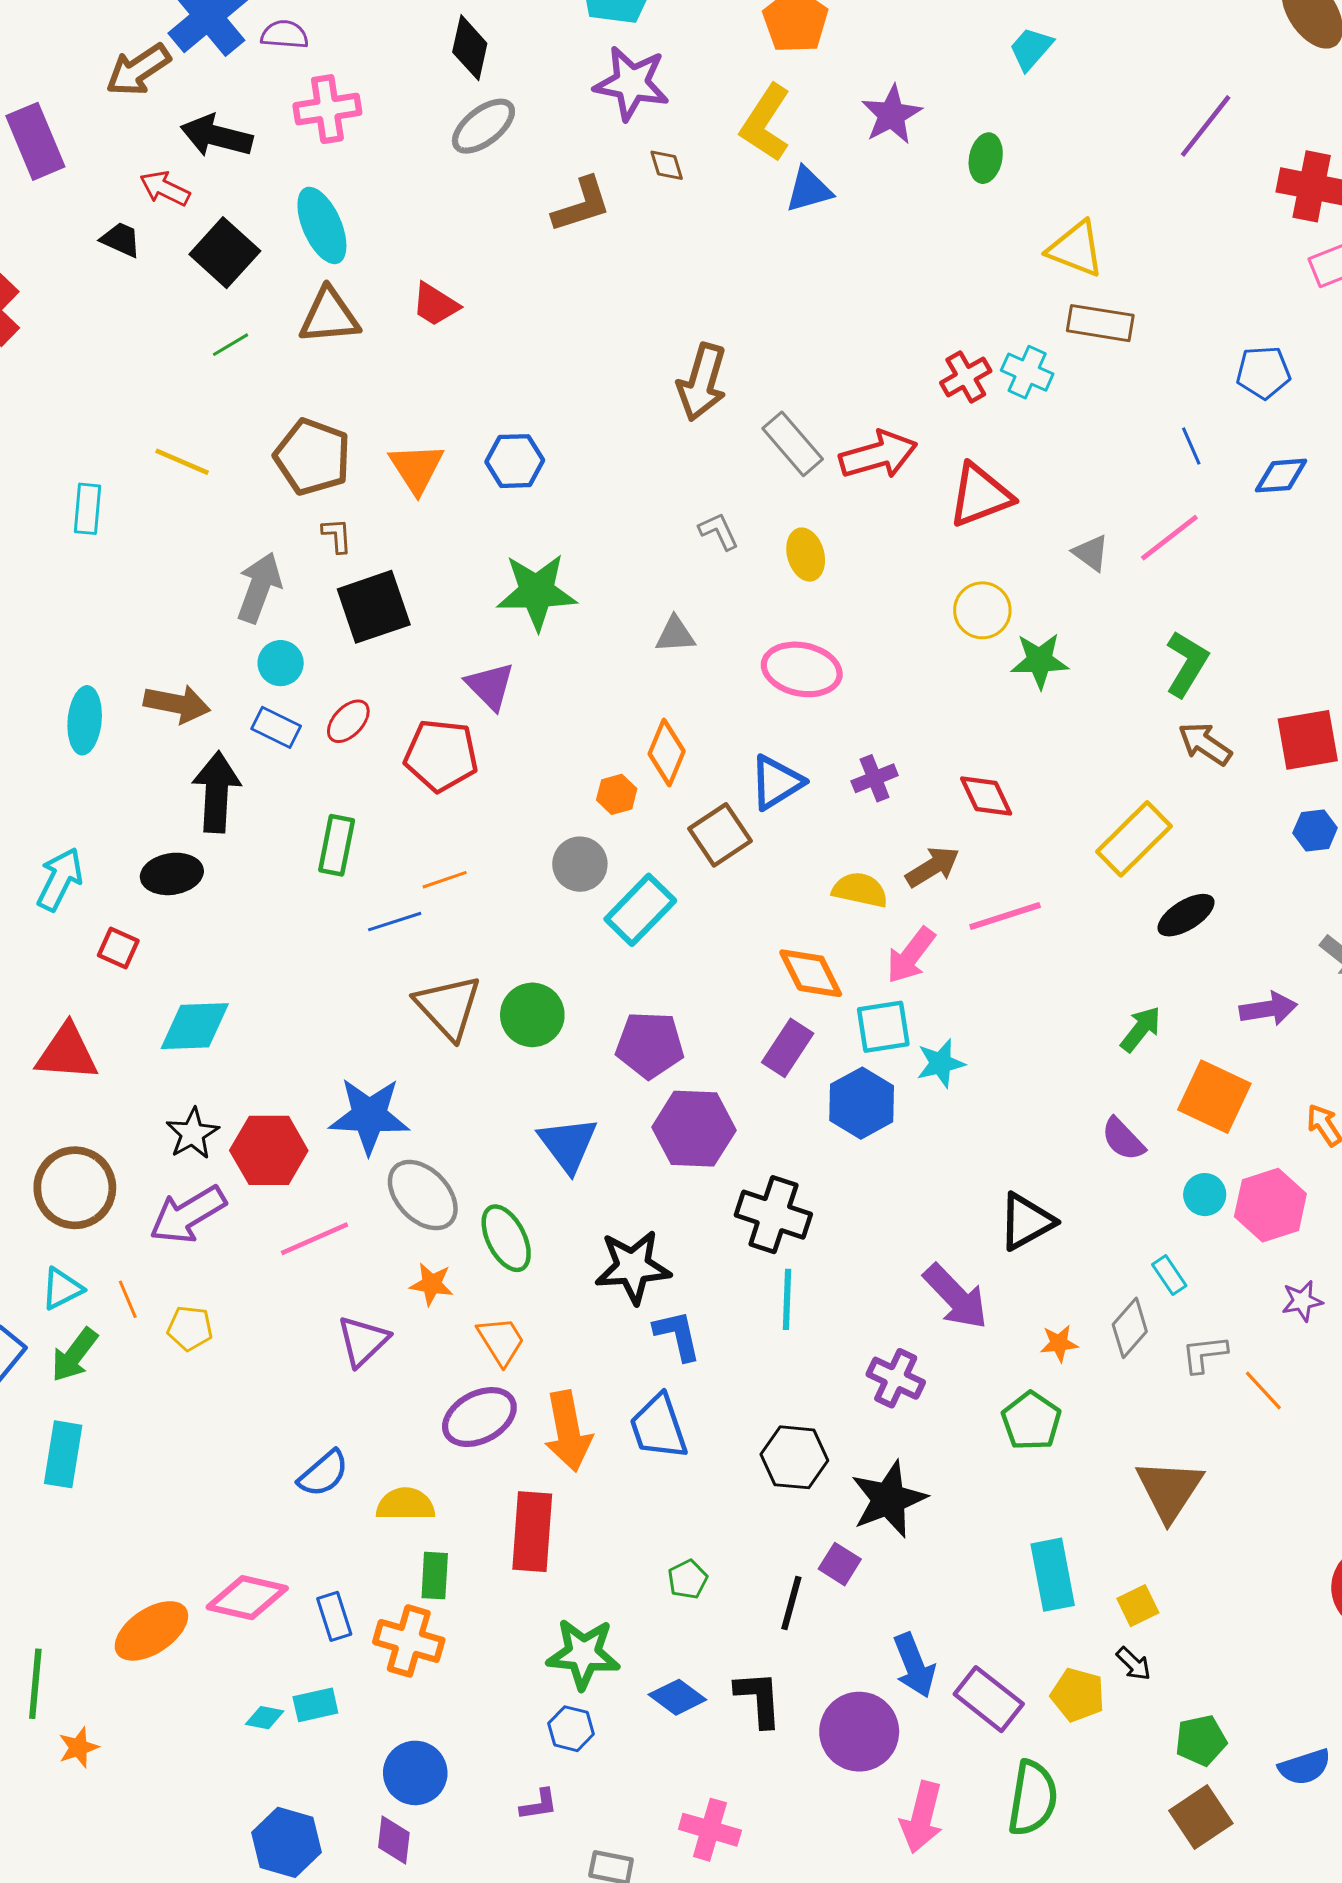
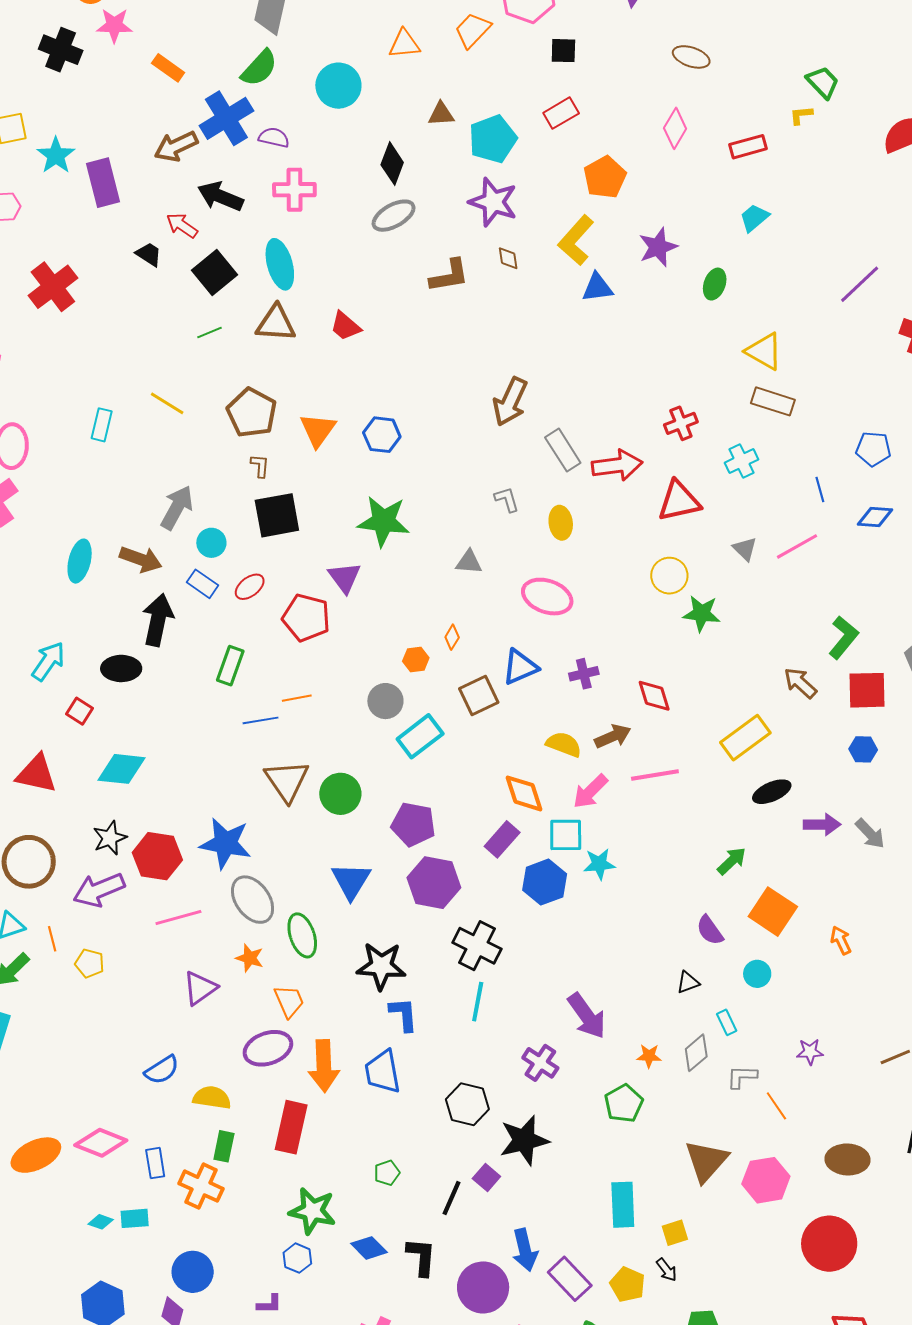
cyan cross: (1027, 372) -> (741, 461), moved, turned 32
gray arrow: (259, 588) -> (177, 508), moved
green L-shape: (1187, 664) -> (843, 638), moved
orange diamond: (667, 752) -> (452, 637), size x0.6
purple arrow: (1268, 1009) -> (822, 825), moved
pink hexagon: (1270, 1205) -> (766, 1180), moved
black triangle: (1026, 1221) -> (688, 982), moved, size x0.6

